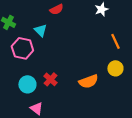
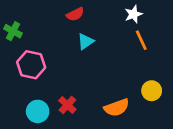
cyan triangle: (40, 30) -> (86, 41), moved, turned 40
orange line: (115, 41) -> (141, 40), moved

